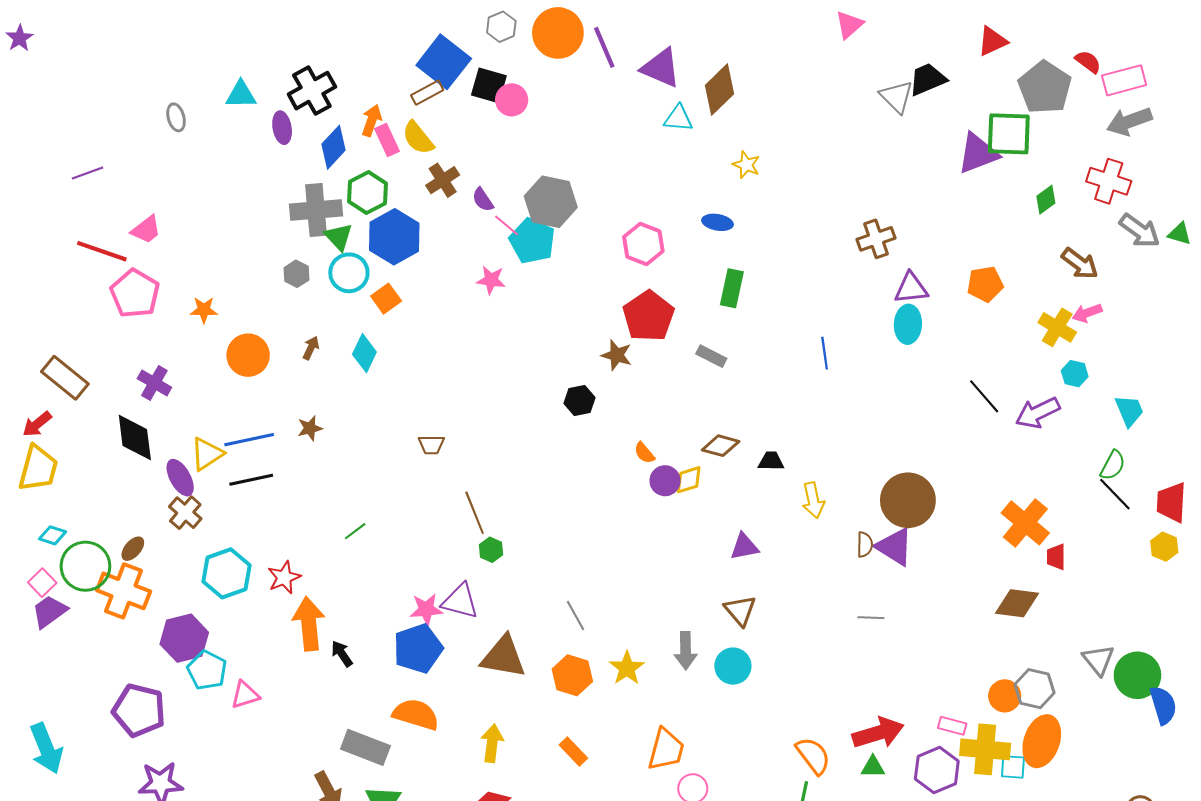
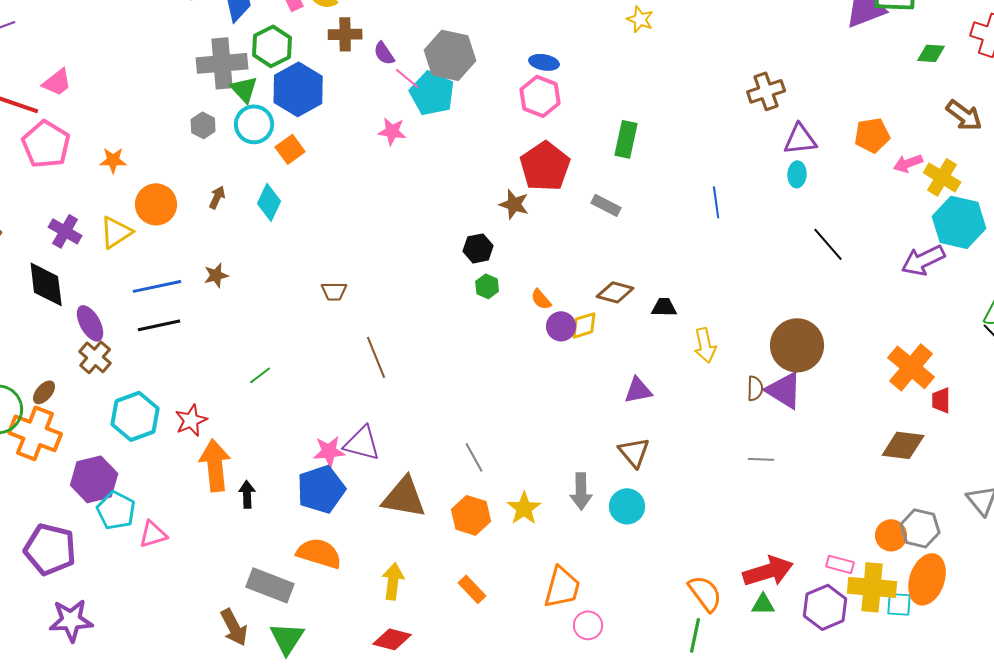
brown cross: (443, 180) -> (345, 34), turned 32
green diamond: (1046, 200) -> (931, 53), turned 40
blue ellipse: (717, 222) -> (544, 62), moved
pink arrow: (1087, 313) -> (908, 163), moved
cyan ellipse: (908, 324) -> (797, 174), size x0.7
cyan hexagon: (1075, 374) -> (959, 222), size x2.0
black line: (984, 396) -> (828, 244), moved
yellow triangle: (207, 454) -> (116, 232), moved
green hexagon: (491, 550) -> (487, 286), moved
black arrow: (342, 654) -> (247, 494), turned 32

